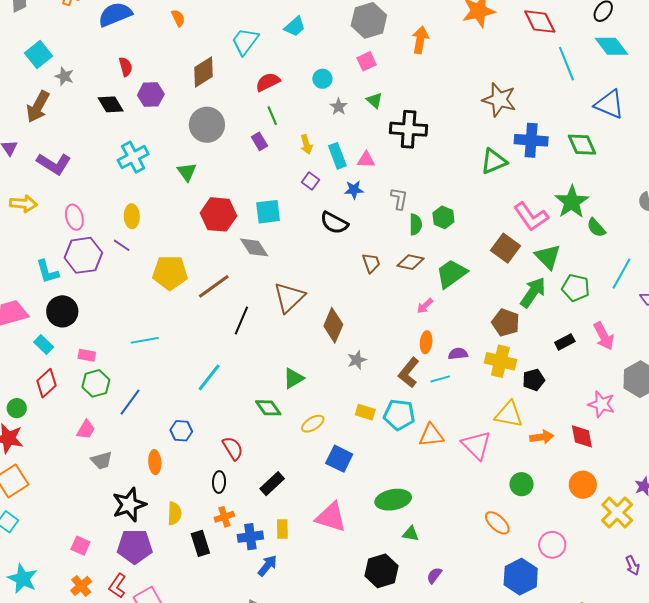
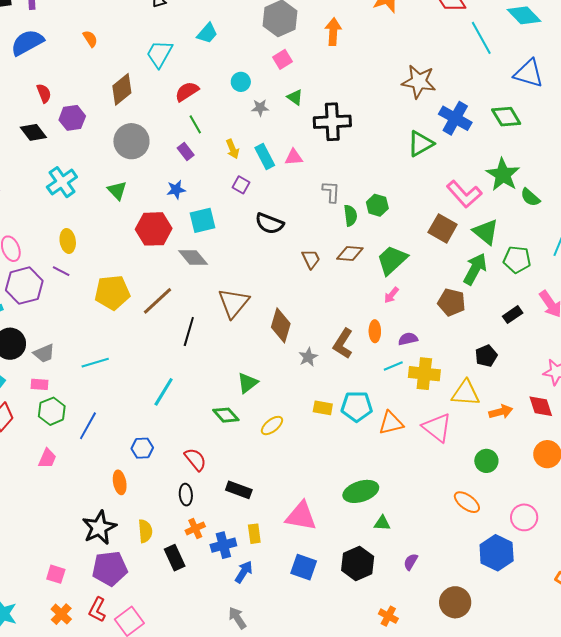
gray star: (339, 107) -> (260, 108), turned -30
blue cross: (531, 140) -> (455, 118), turned 32
blue star: (354, 190) -> (176, 190), moved
pink arrow: (425, 306) -> (391, 295), moved
yellow cross: (500, 361) -> (424, 374), moved
brown L-shape: (409, 373) -> (343, 344), moved
blue square: (339, 459) -> (304, 567), moved
gray trapezoid: (102, 460) -> (44, 353), moved
black rectangle: (272, 484) -> (239, 490), turned 70

